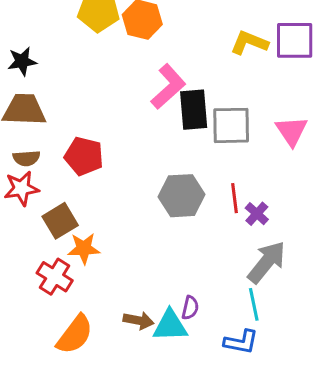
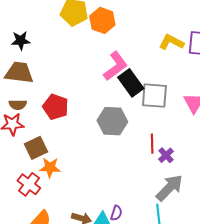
black rectangle: (194, 110) -> (131, 83), turned -36
gray hexagon: (182, 196) -> (112, 121), moved

